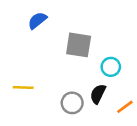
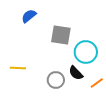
cyan circle: (111, 67) -> (86, 52), size x1.5
black semicircle: (98, 94) -> (76, 73), turned -70

